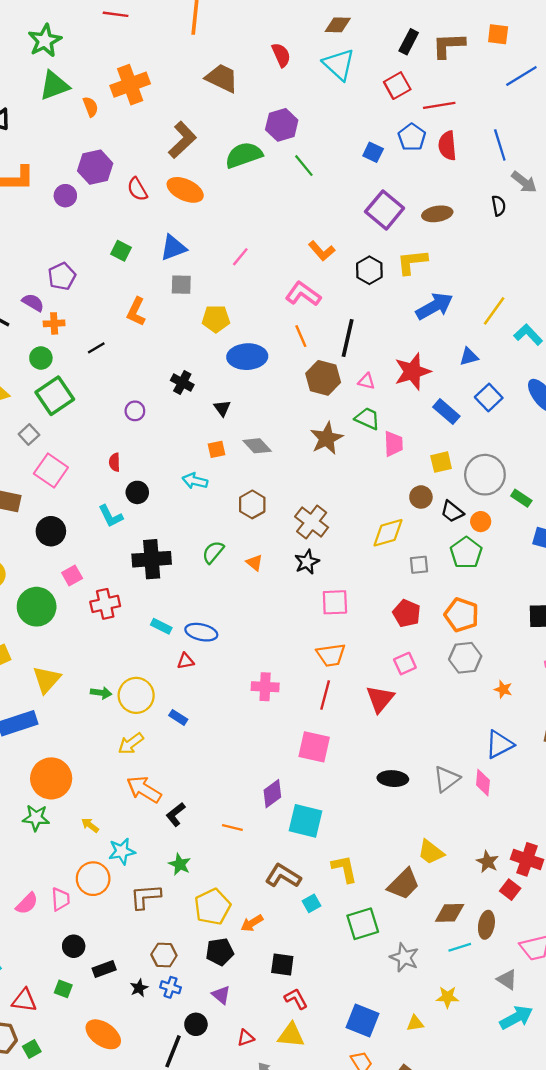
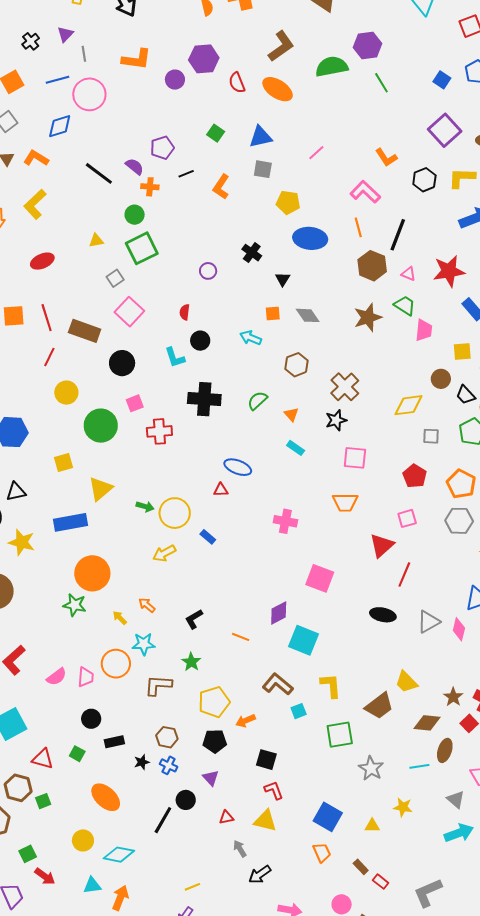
black line: (96, 348) -> (186, 174), moved
cyan rectangle: (161, 626) -> (296, 448), moved
red line: (325, 695) -> (404, 574), moved
orange arrow: (144, 789) -> (147, 605), moved, size x0.6
brown diamond: (450, 913) -> (427, 723), moved

